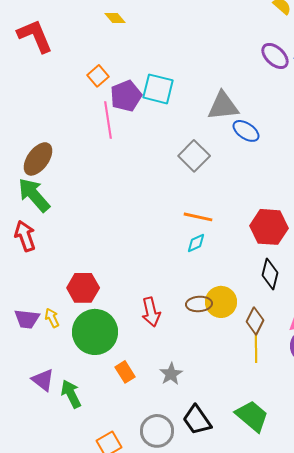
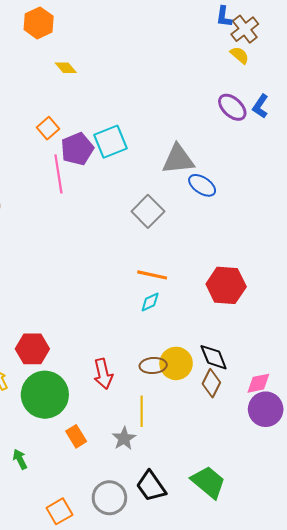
cyan square: (158, 89) -> (110, 142), turned -36
black diamond: (270, 274) -> (214, 357), moved, turned -36
yellow line: (256, 348) -> (142, 411), moved
green arrow: (71, 394) -> (20, 459), size x0.7

